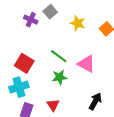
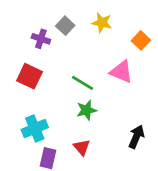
yellow star: (78, 23) -> (102, 23), moved
red square: (24, 63) -> (30, 76), moved
pink triangle: (86, 64) -> (121, 72), moved

